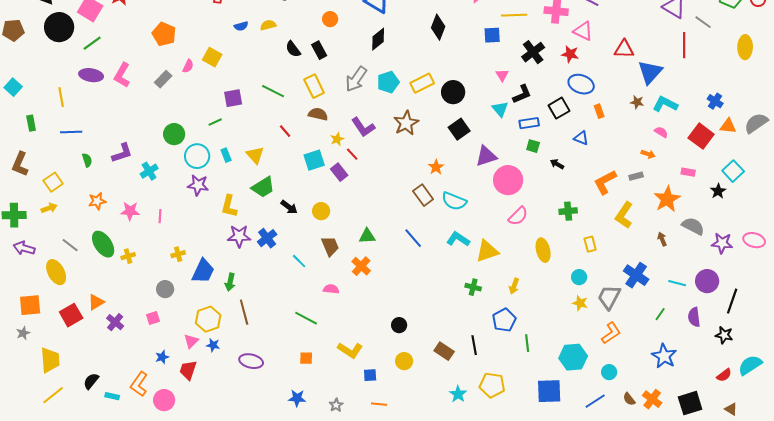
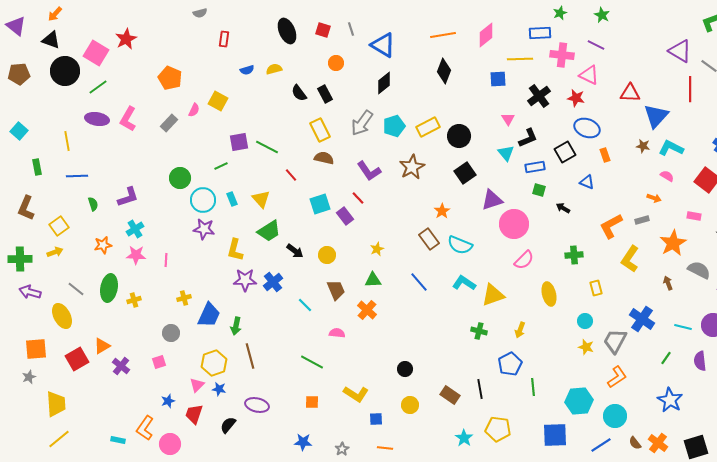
green line: (273, 91) -> (267, 147), moved
yellow star: (337, 139) -> (377, 249), moved
cyan cross: (149, 171) -> (135, 229), moved
green ellipse: (103, 244) -> (109, 288), turned 44
cyan circle: (609, 372) -> (615, 416), size x1.5
black semicircle: (91, 381) -> (228, 425), moved

